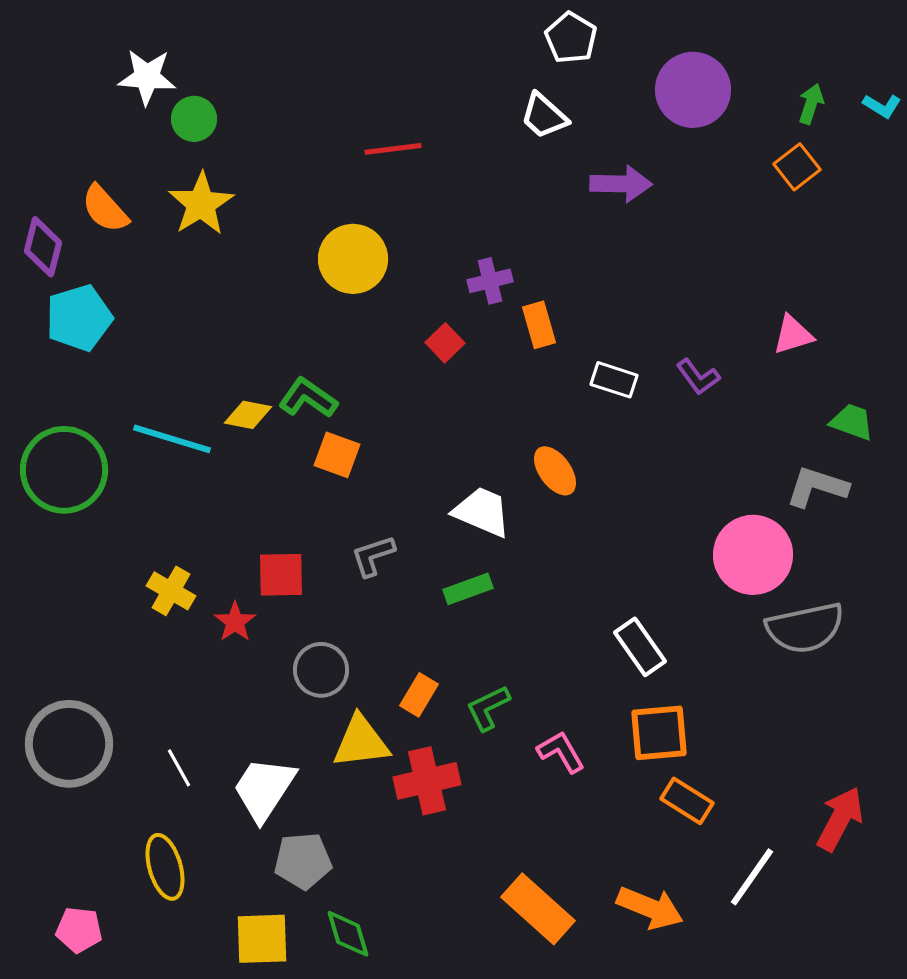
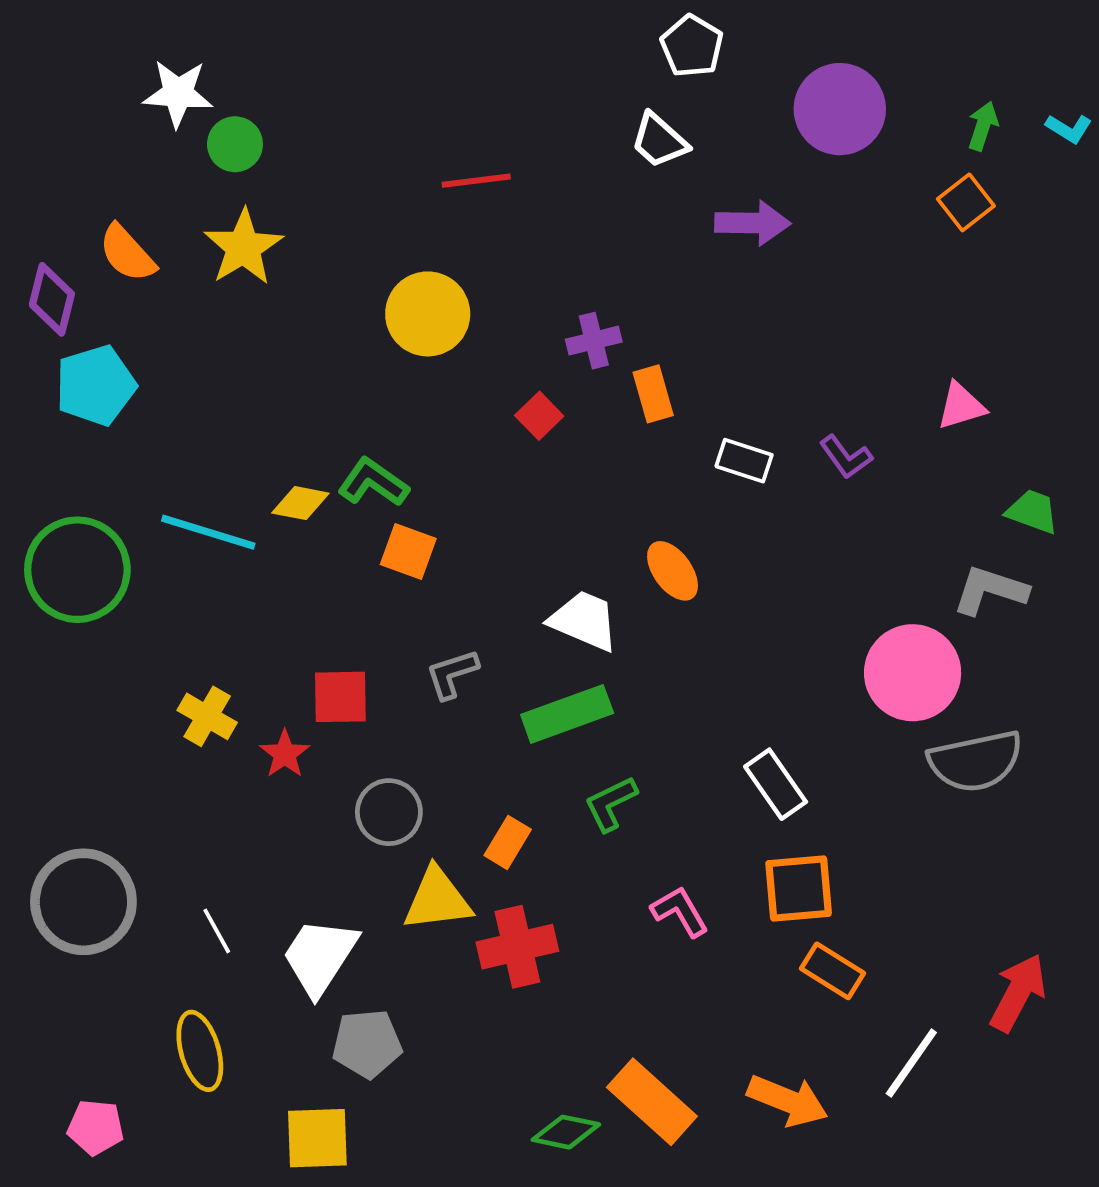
green rectangle: (468, 589) -> (567, 714), size x1.5
green L-shape: (488, 708) -> (611, 804), moved
green diamond: (348, 934) -> (566, 1132), moved, turned -62

